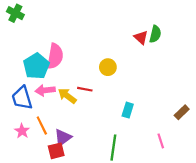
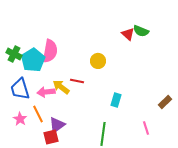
green cross: (15, 13) -> (14, 54), moved
green semicircle: (155, 34) -> (141, 31), turned 98
pink arrow: (45, 90) -> (46, 92), moved

